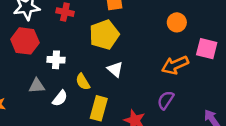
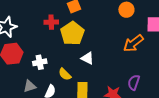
red cross: (65, 12) -> (51, 22), moved
purple semicircle: (166, 100) -> (134, 82), moved

